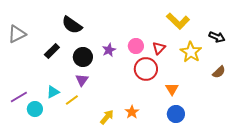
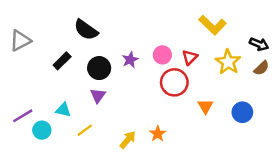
brown semicircle: (219, 72) -> (261, 68), moved
cyan triangle: (53, 92) -> (63, 110), turned 40
yellow line: (72, 100) -> (85, 130), moved
blue circle: (176, 114) -> (242, 112), moved

